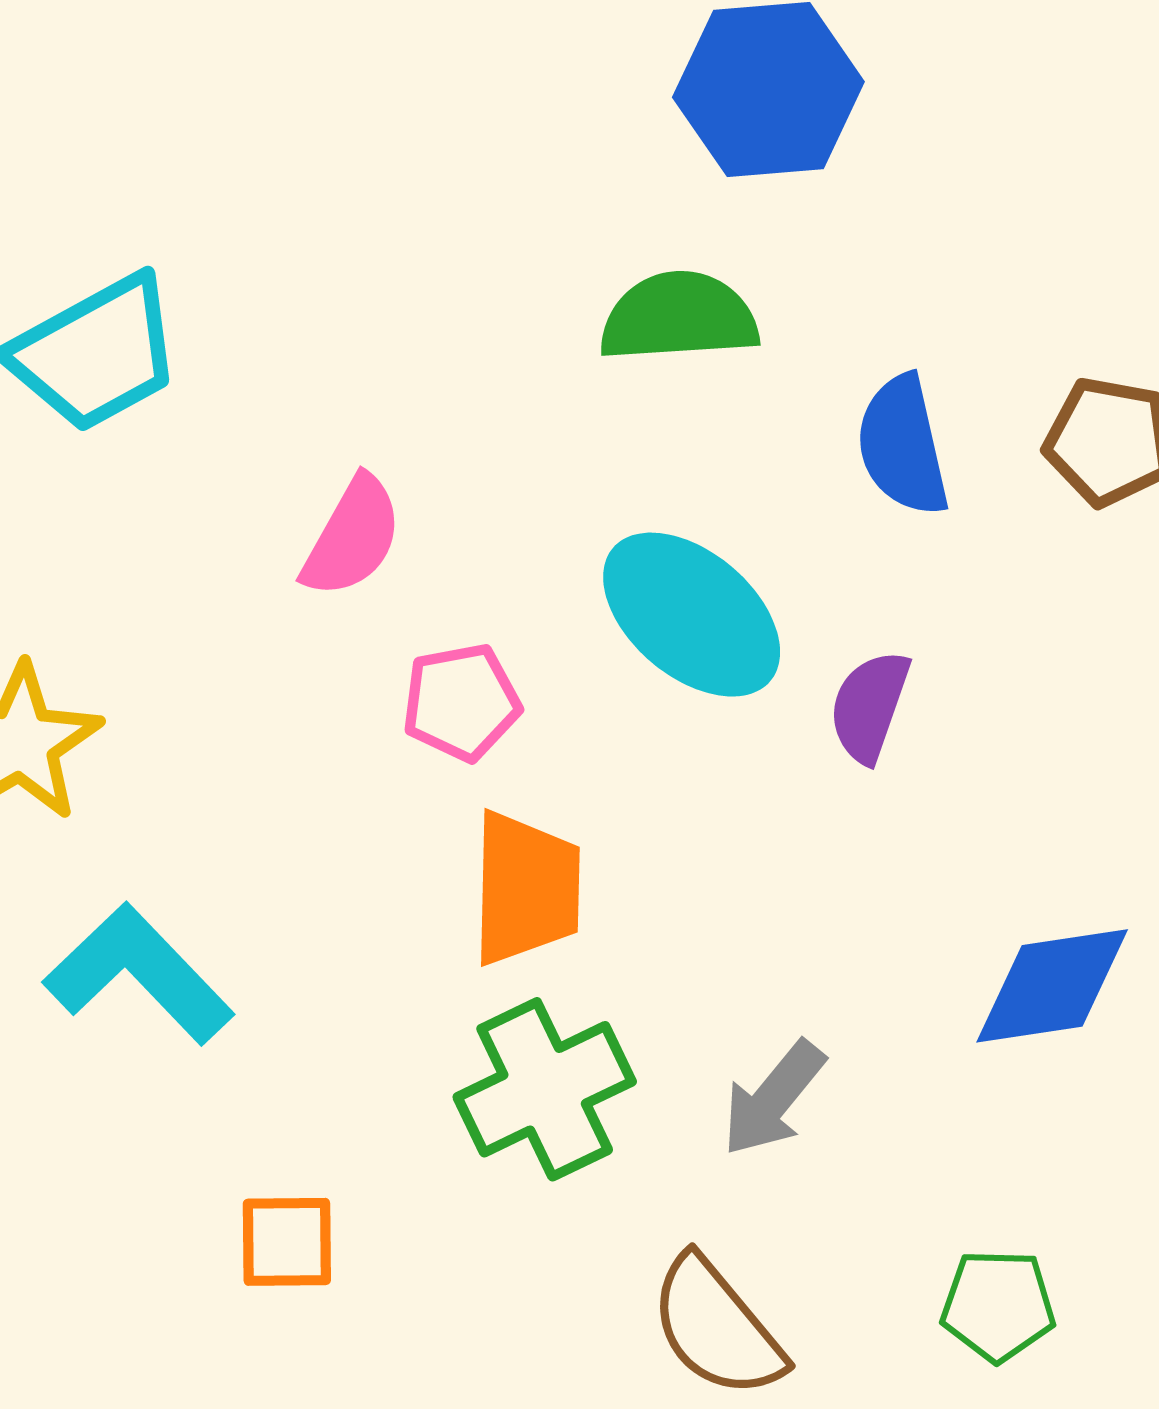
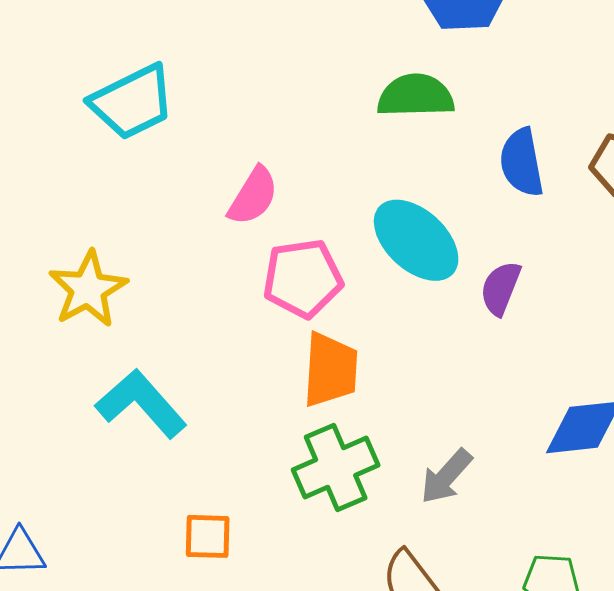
pink pentagon: (461, 702) -> (303, 278), size x1.4

